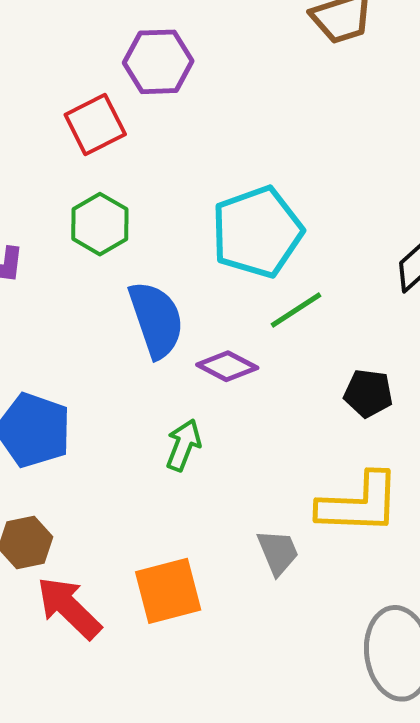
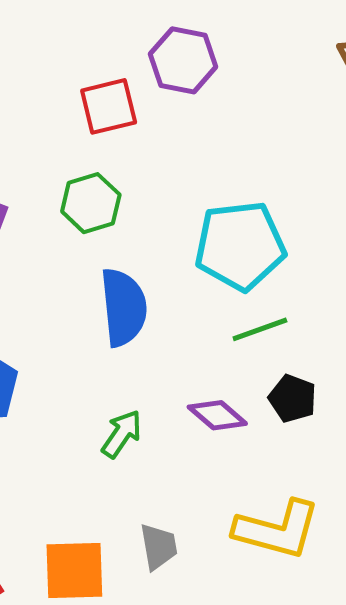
purple diamond: (227, 366) -> (217, 415), moved
black pentagon: (368, 393) -> (293, 398), moved
gray trapezoid: (278, 552) -> (159, 547), moved

